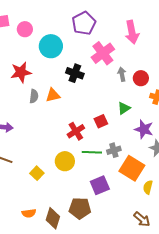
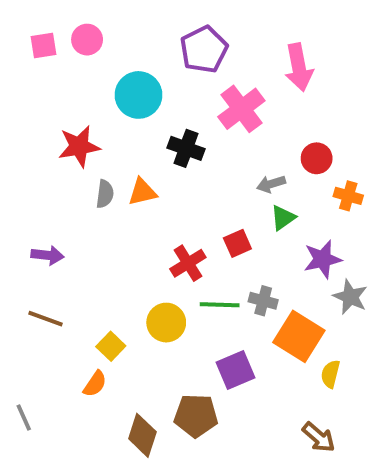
pink circle: (25, 29) -> (87, 40), moved
gray arrow: (122, 74) -> (271, 184), moved, turned -96
purple star: (144, 129) -> (323, 259), turned -30
gray cross: (114, 150) -> (263, 301), turned 32
orange semicircle: (29, 213) -> (95, 384), moved, turned -48

